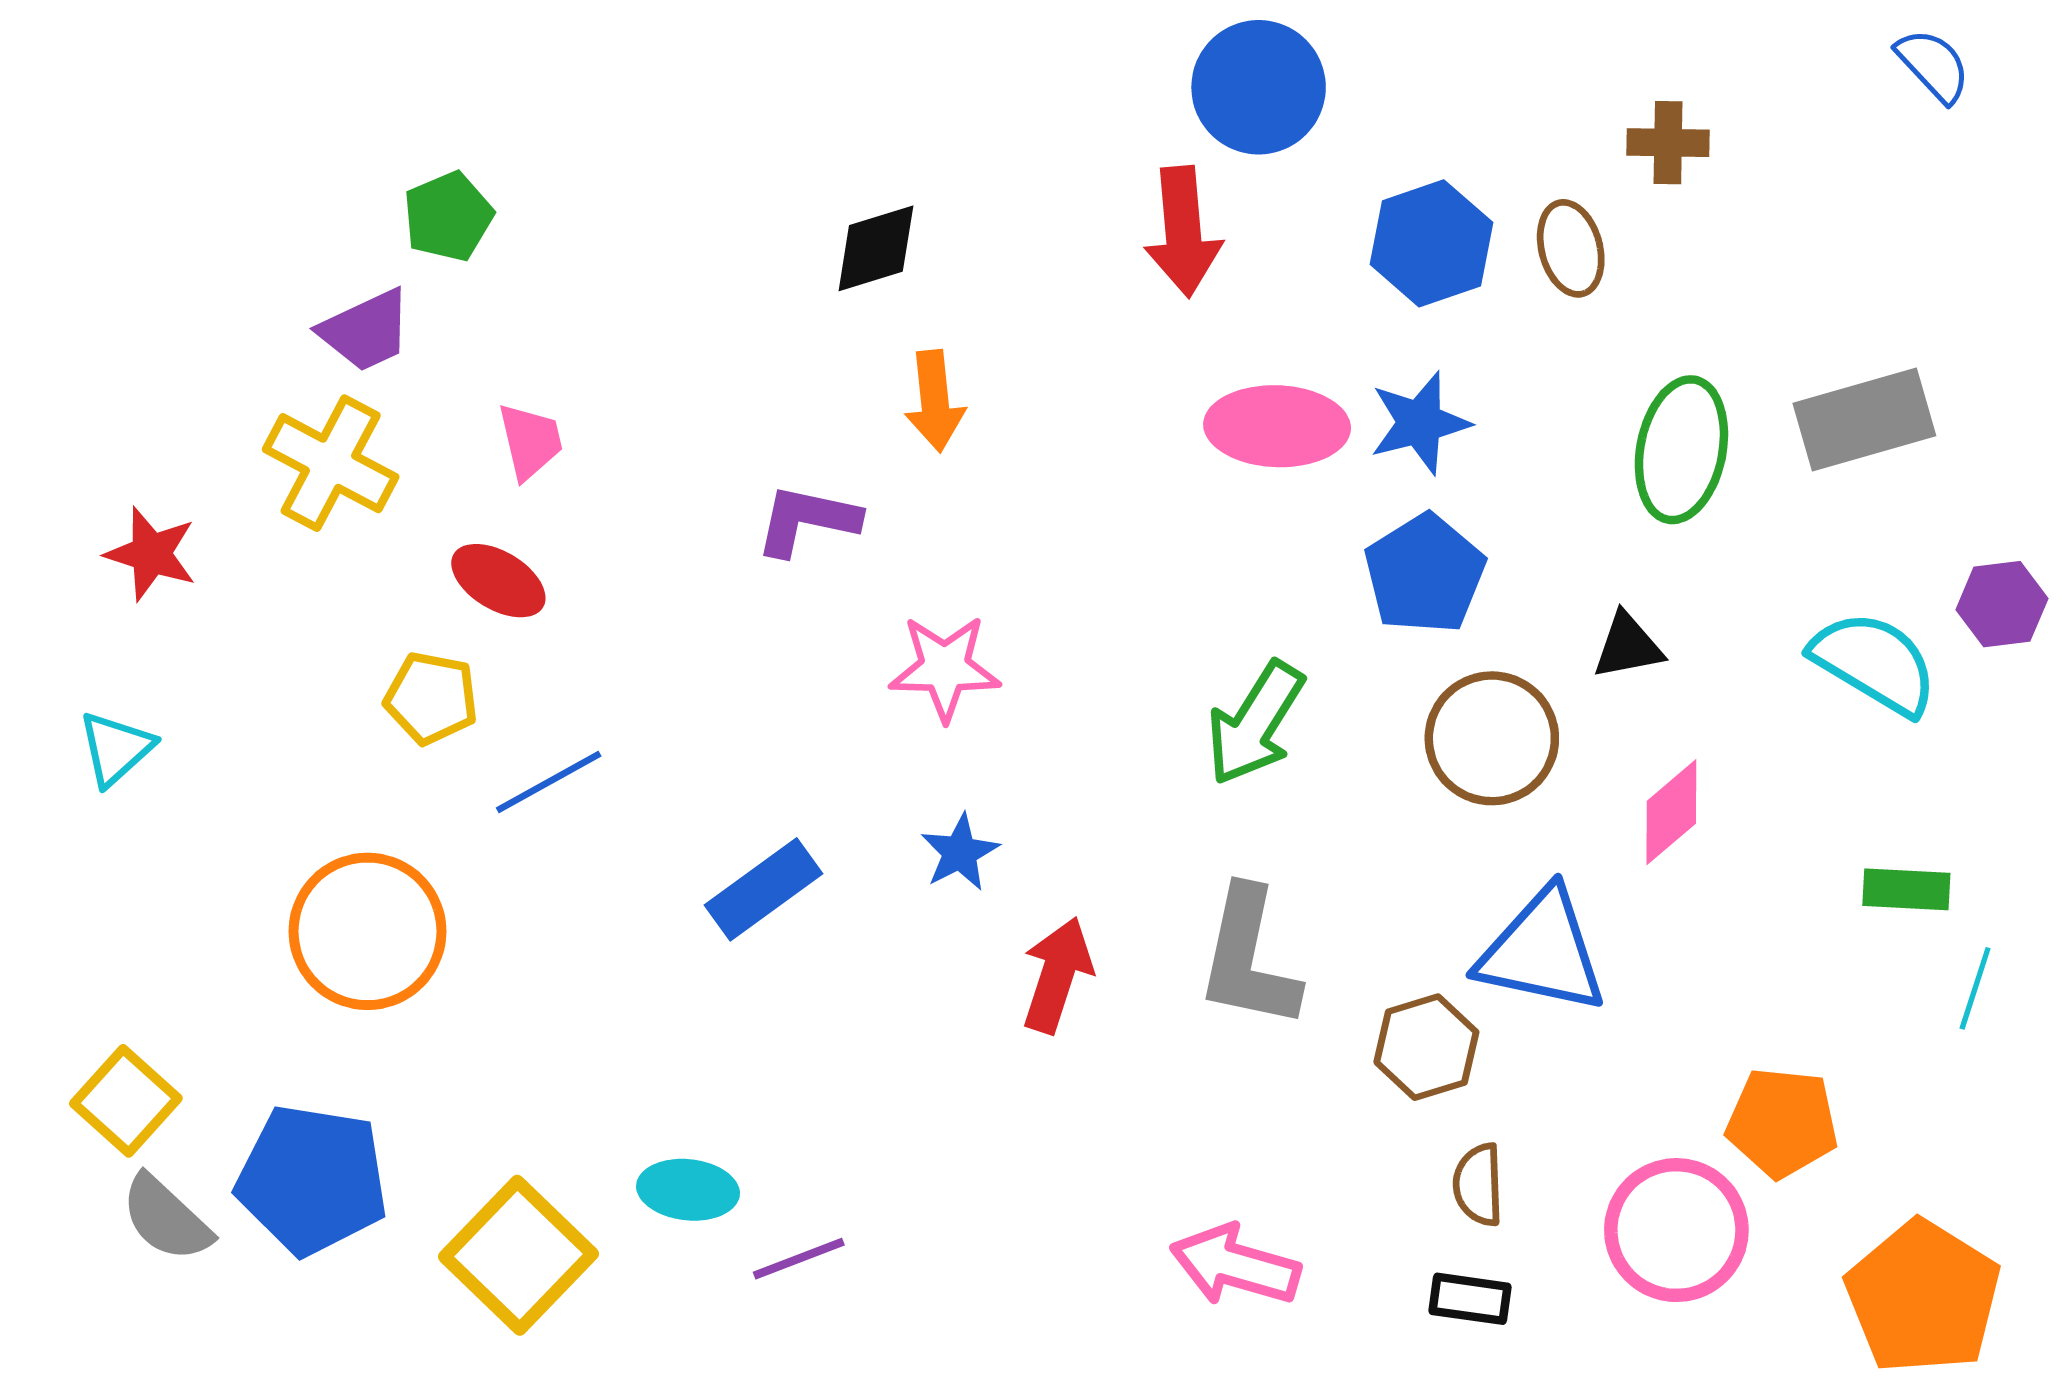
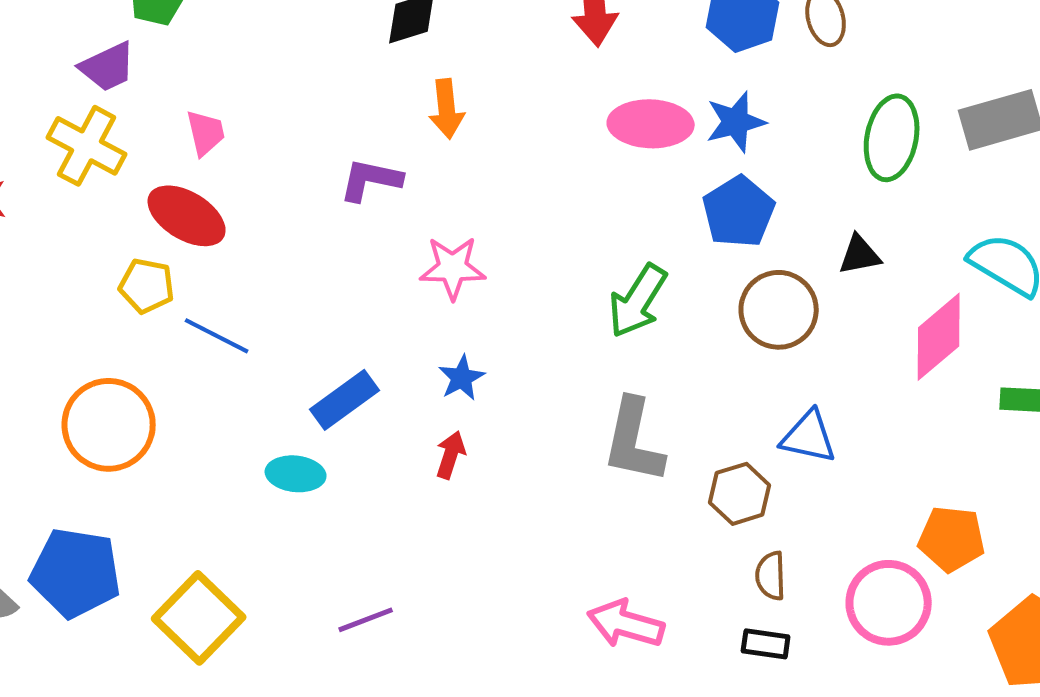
red ellipse: (498, 581) -> (187, 216), size x1.4
blue line: (549, 782) -> (217, 336), turned 56
pink diamond: (1671, 812) -> (939, 337), moved, size x1.4
blue triangle: (1542, 951) -> (809, 437), size x0.7
red arrow: (1057, 975) -> (451, 455), moved, size x0.7
cyan ellipse: (688, 1190) -> (296, 474), moved

